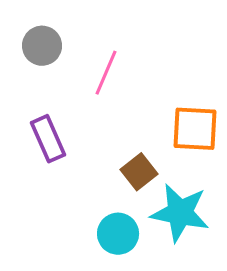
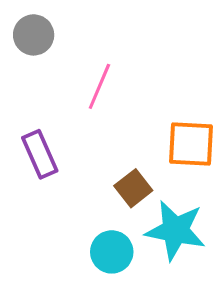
gray circle: (42, 46) -> (34, 35), moved

